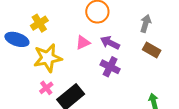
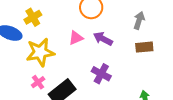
brown rectangle: (152, 50) -> (144, 47), turned -36
purple cross: (110, 67) -> (101, 74), moved

